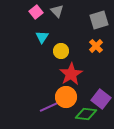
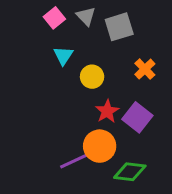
gray square: (99, 20) -> (119, 27), moved
red star: (71, 74) -> (107, 111), size x0.7
purple square: (101, 99) -> (137, 117), moved

